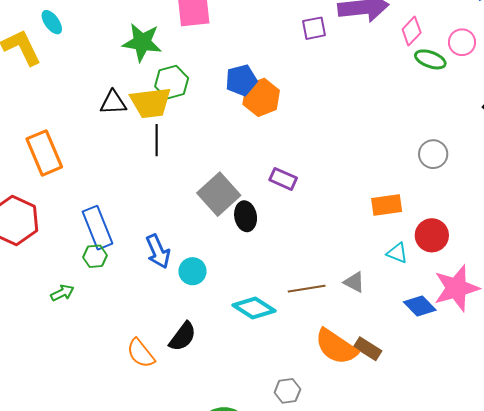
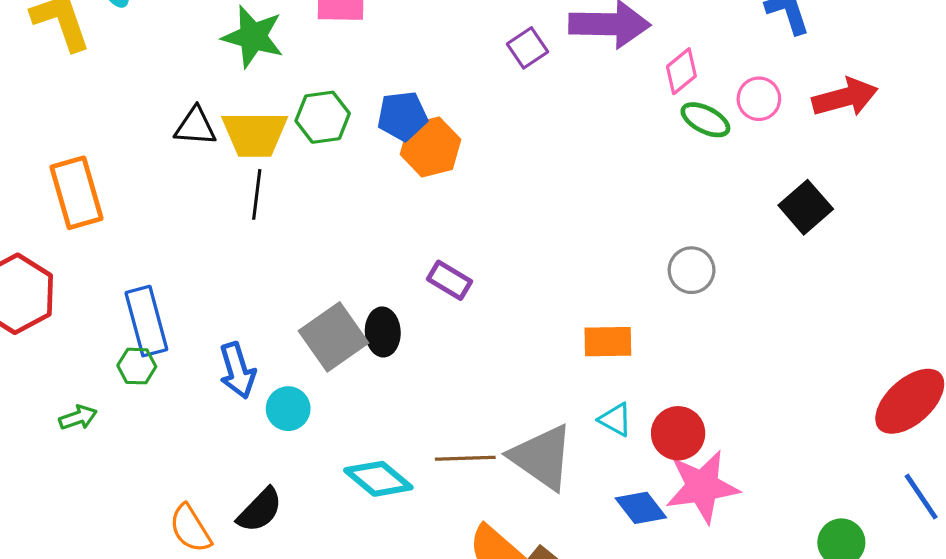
purple square: (314, 28) -> (527, 48), turned -30
green hexagon: (172, 82) -> (323, 117), moved
gray square: (219, 194) -> (333, 337), moved
red circle: (432, 235) -> (678, 433), moved
gray triangle: (354, 282) -> (542, 457), size x2.0

